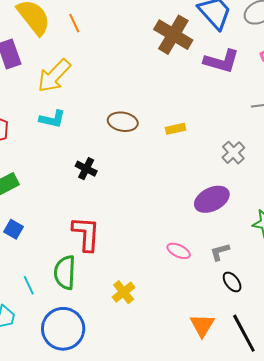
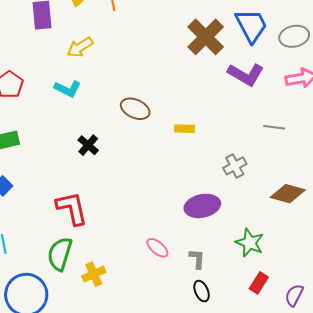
yellow arrow: (54, 76) -> (80, 47), size x0.7
red L-shape: (86, 234) -> (72, 208), turned -30
gray L-shape: (220, 252) -> (197, 259), turned 95
green semicircle: (65, 272) -> (60, 254), moved

